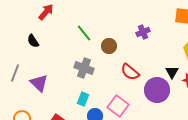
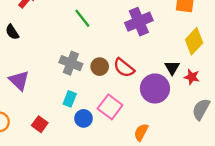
purple cross: (143, 32) -> (139, 22), size x1.6
green line: (84, 33) -> (82, 18), moved
brown circle: (109, 46) -> (100, 67), moved

